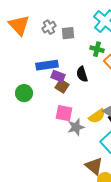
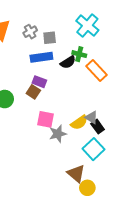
blue rectangle: (47, 65) -> (41, 57), moved
black semicircle: (82, 74) -> (68, 62), moved, turned -105
brown square: (62, 86) -> (33, 92), moved

